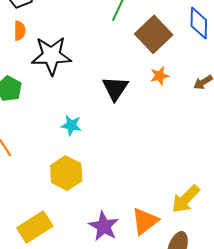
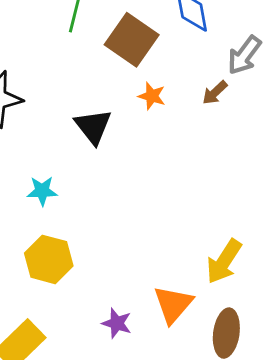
orange star: (160, 76) -> (152, 96), turned -30
purple star: (104, 226) -> (117, 323), size x0.7

